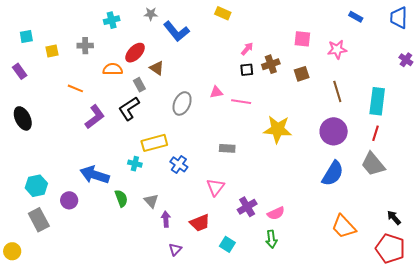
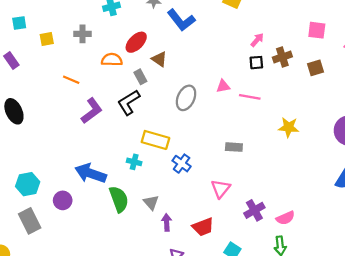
yellow star: (278, 129) -> (289, 127), size x0.7
yellow rectangle: (154, 143) -> (155, 140), turned 30
green semicircle: (121, 198) -> (119, 199), size x1.4

